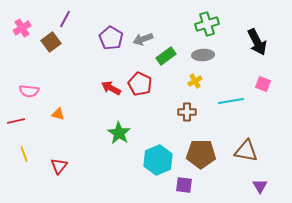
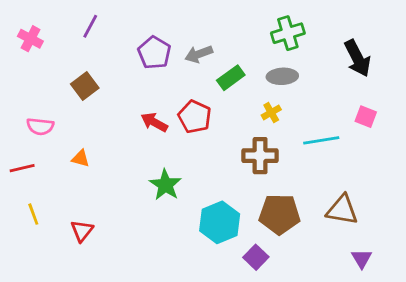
pink cross: (22, 28) -> (30, 39), turned -30
brown square: (51, 42) -> (85, 86), moved
brown cross: (187, 112) -> (260, 156), size x1.4
purple square: (184, 185) -> (256, 257), turned 36

